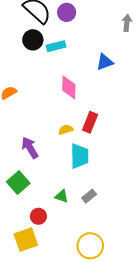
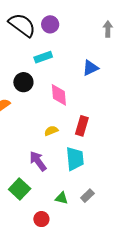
black circle: (33, 40) -> (23, 82), moved
yellow semicircle: (66, 130) -> (51, 131), moved
purple arrow: (30, 148) -> (38, 161), moved

